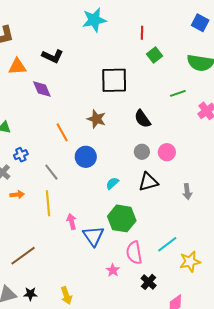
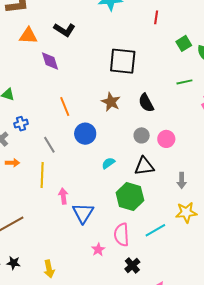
green square: (155, 55) -> (184, 43), moved
brown star: (96, 119) -> (111, 102), moved
green hexagon: (122, 218) -> (130, 196), moved
yellow star: (190, 262) -> (186, 212), moved

